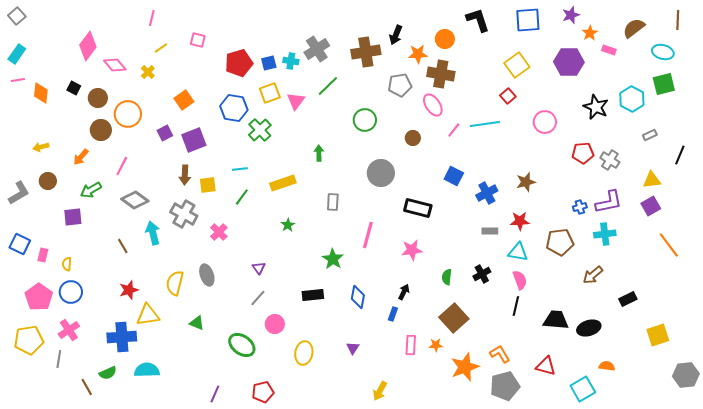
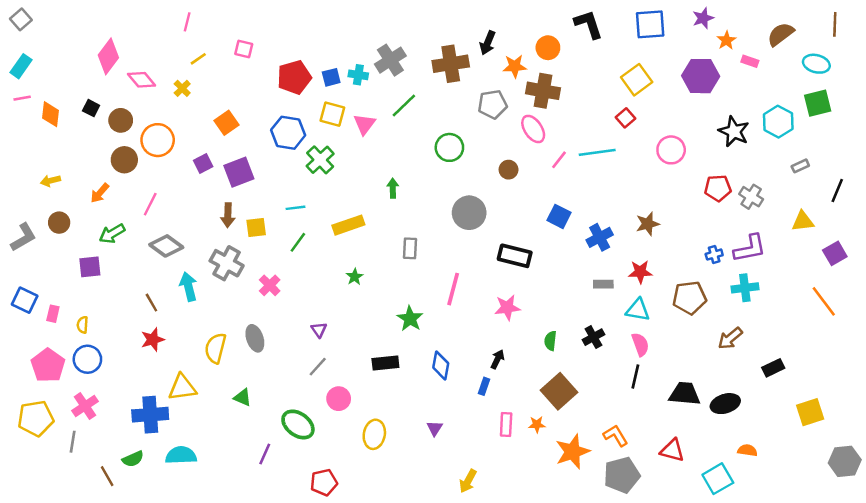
yellow square: (270, 93) -> (332, 114), turned 35
purple square: (651, 206) -> (835, 253), moved
red star: (129, 290) -> (153, 340), moved
purple line: (215, 394) -> (265, 454), moved

